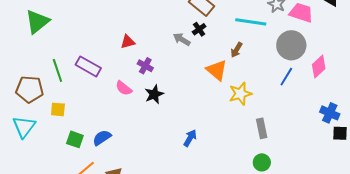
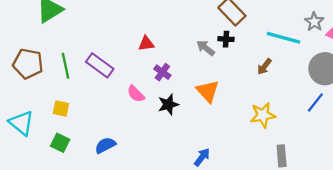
black cross: (199, 29) -> (226, 39), turned 32
orange triangle: (217, 70) -> (208, 91), moved
brown pentagon: (30, 89) -> (28, 64), moved
cyan triangle: (24, 127) -> (21, 123), turned -35
green square: (75, 139) -> (60, 143), moved

